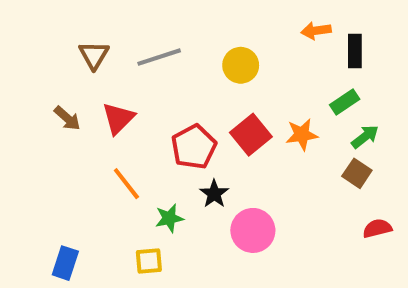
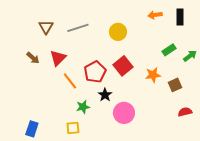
black rectangle: (355, 51) -> (180, 17), moved
orange star: (302, 135) -> (153, 75), moved
green arrow: (365, 137) -> (190, 56), moved
brown square: (357, 173) -> (175, 85), turned 32
orange line: (126, 184) -> (70, 81), moved

